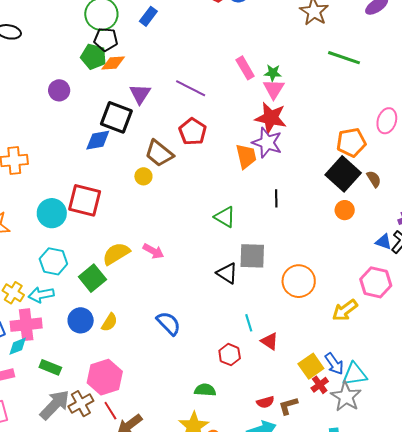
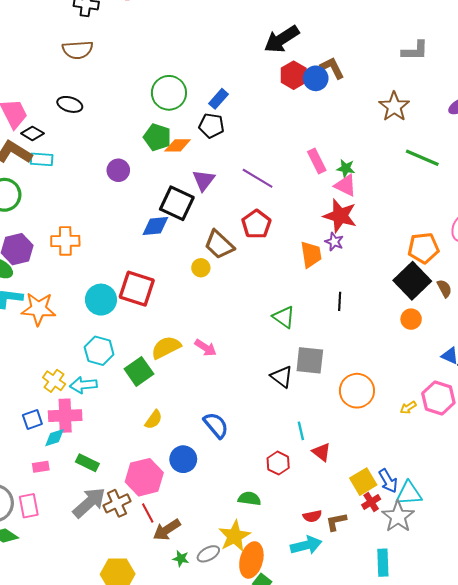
black pentagon: (106, 39) -> (211, 126), moved
pink triangle: (274, 89) -> (345, 185), turned -40
purple star: (267, 143) -> (334, 242), size x0.6
yellow arrow: (345, 310) -> (408, 408), moved, size x0.6
blue circle: (81, 320) -> (183, 459), moved

